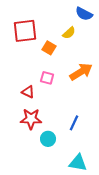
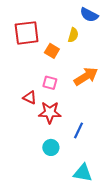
yellow semicircle: (69, 33) -> (73, 35), turned -32
red star: (31, 119) -> (50, 112), moved

